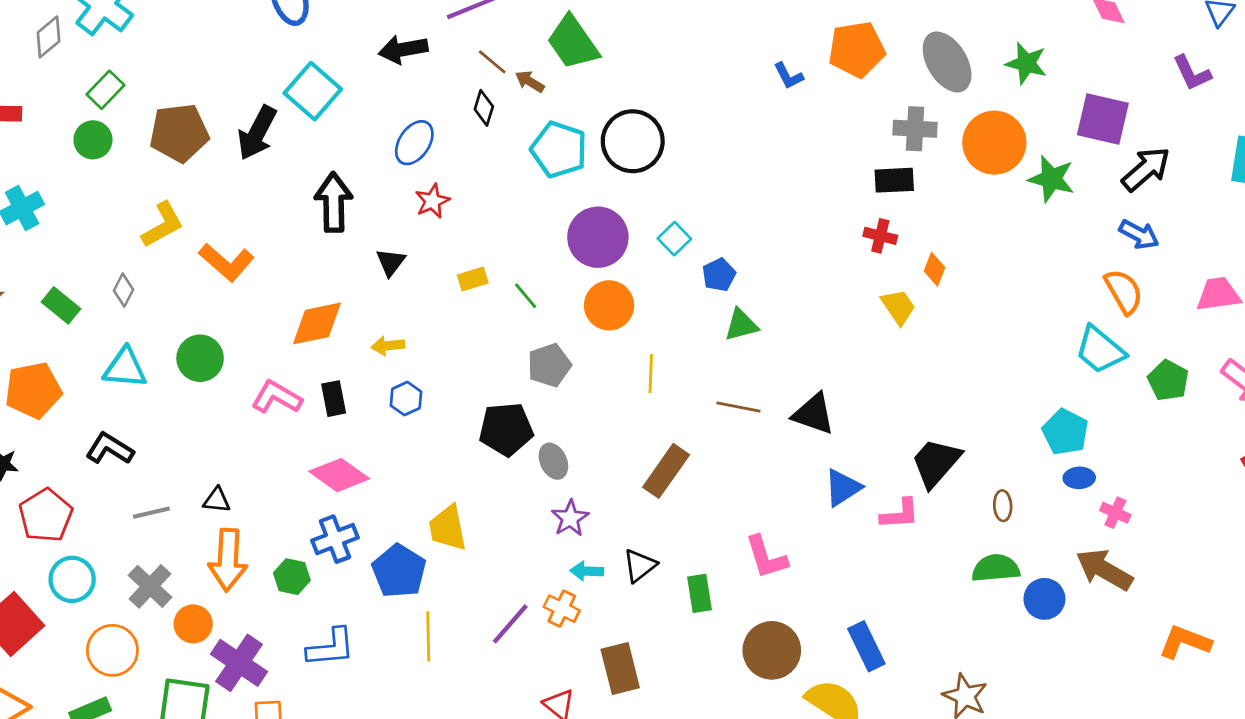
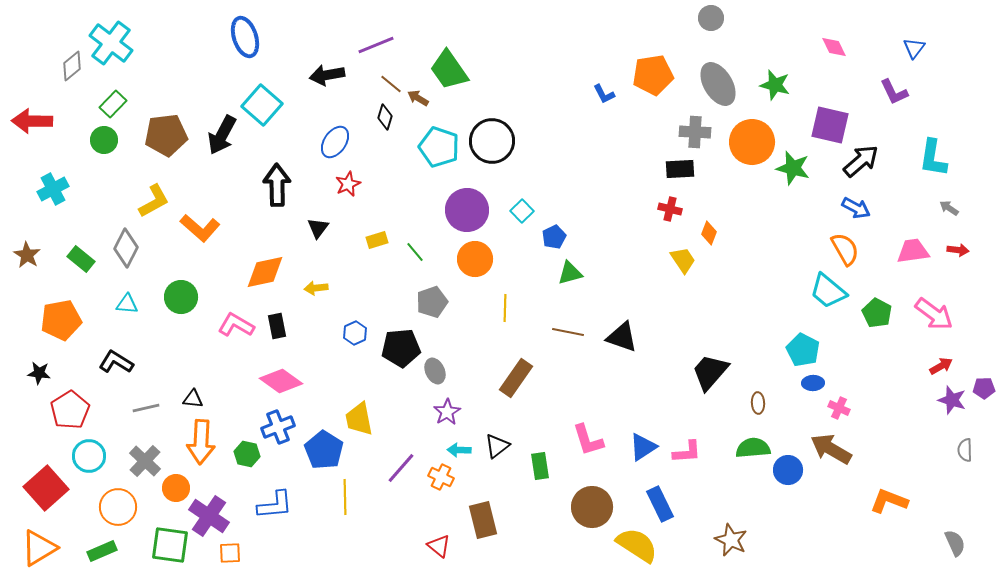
gray diamond: (124, 290) -> (126, 248), size x1.6
cyan triangle: (125, 368) -> (127, 304), size x0.7
blue hexagon: (406, 399) -> (355, 333), moved
blue triangle: (843, 488) -> (643, 447), moved
pink L-shape: (900, 514) -> (687, 452), moved
purple line: (510, 624) -> (401, 468), moved

